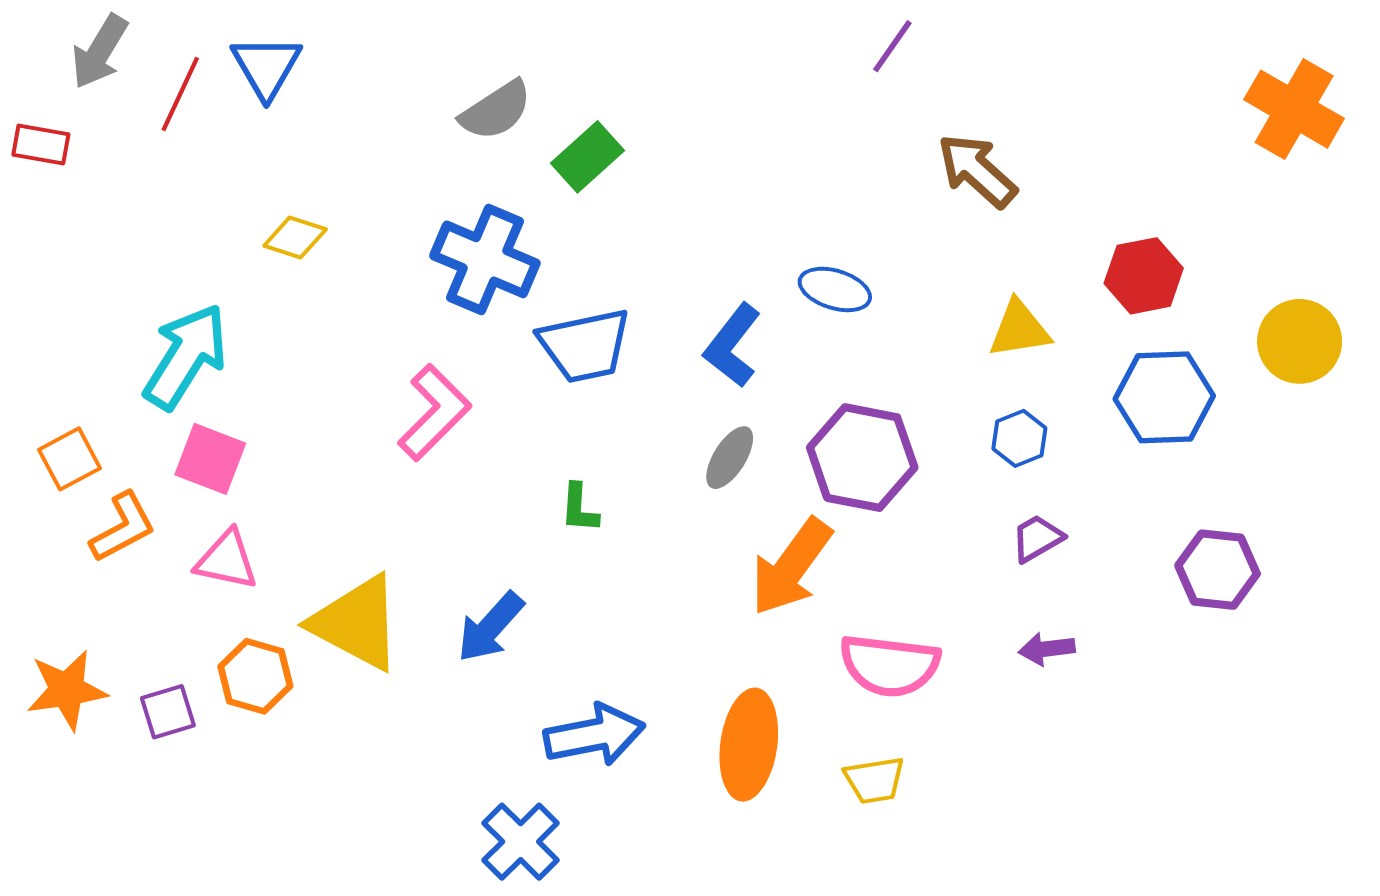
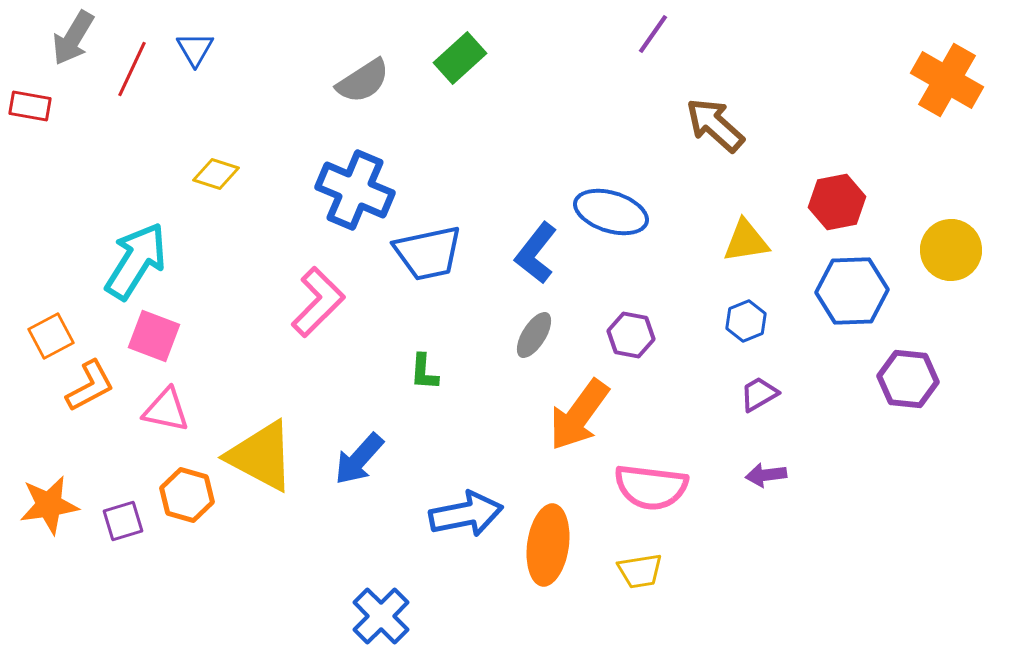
blue triangle: (266, 67) -> (195, 49), size x0.7
green rectangle: (587, 157) -> (460, 58), moved
blue ellipse: (835, 289) -> (611, 212), size x1.4
purple hexagon: (862, 458) -> (631, 335), size x0.6
purple hexagon: (1218, 570) -> (908, 379), moved
blue arrow: (594, 735) -> (466, 514), moved

